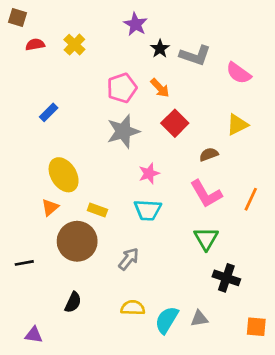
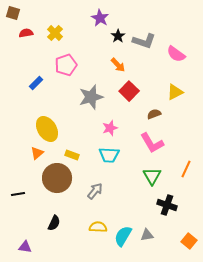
pink pentagon: (122, 88) -> (66, 65), moved
orange line: (251, 199) -> (186, 169), moved
orange square: (256, 327) -> (189, 241), turned 35

